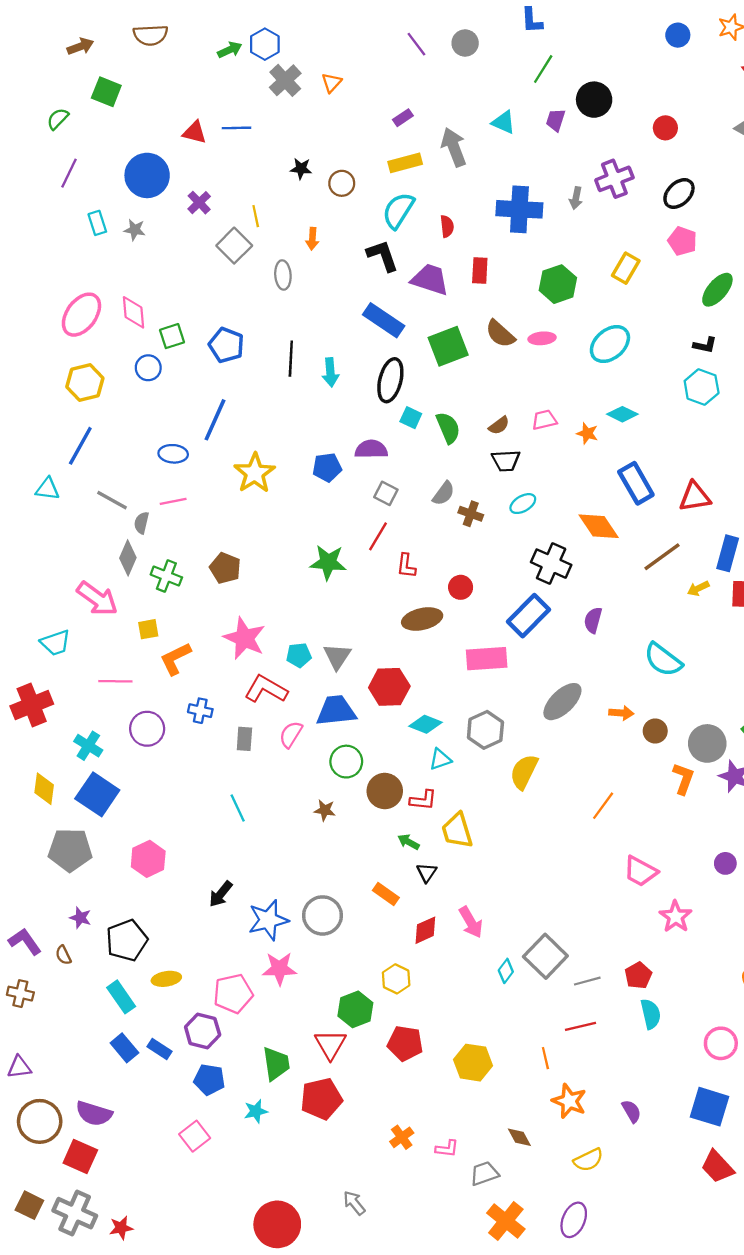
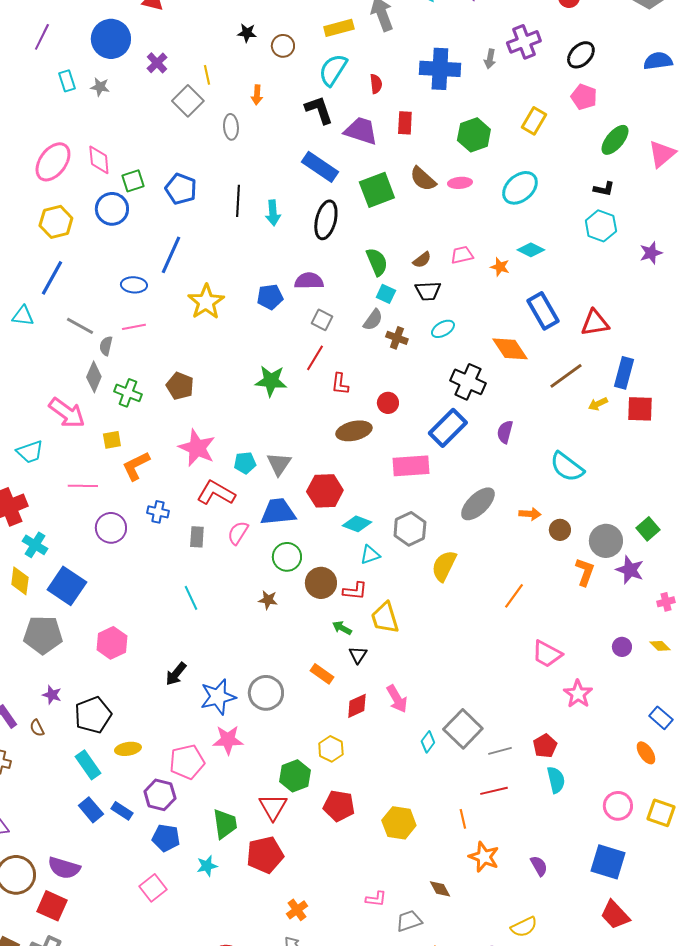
blue circle: (148, 368) -> (112, 209), size x1.4
cyan square: (411, 418) -> (386, 294), moved
cyan cross: (88, 746) -> (35, 545), moved
orange cross: (402, 1137) -> (297, 910), moved
yellow semicircle: (588, 1160) -> (524, 927), moved

